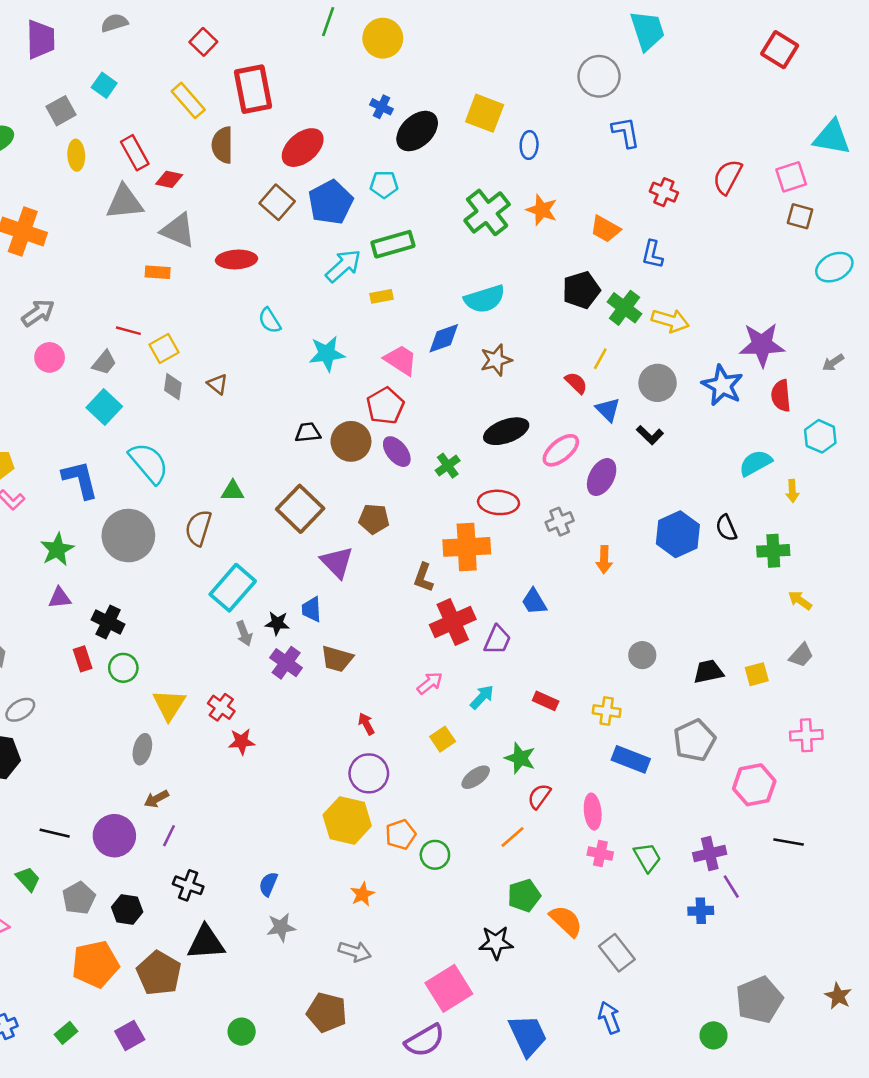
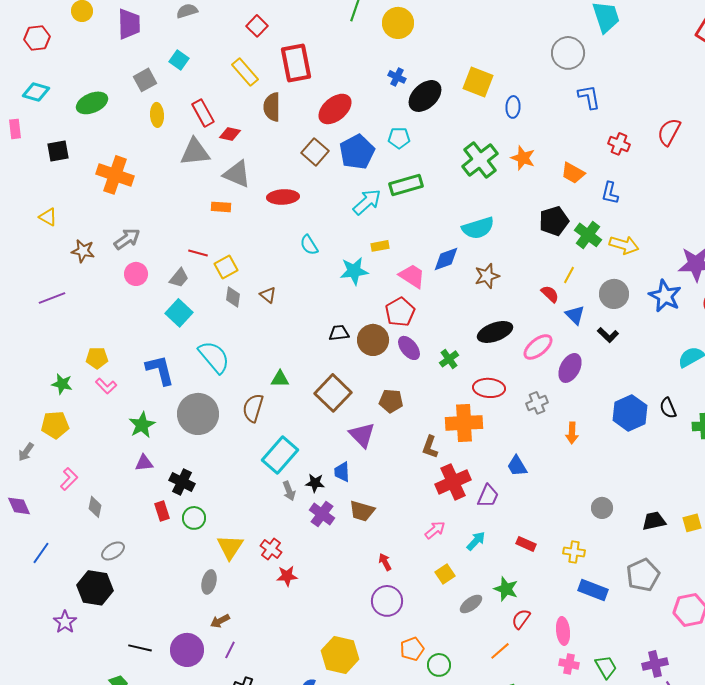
yellow rectangle: (382, 296) -> (380, 246), moved
yellow hexagon: (347, 820) -> (340, 655), moved

